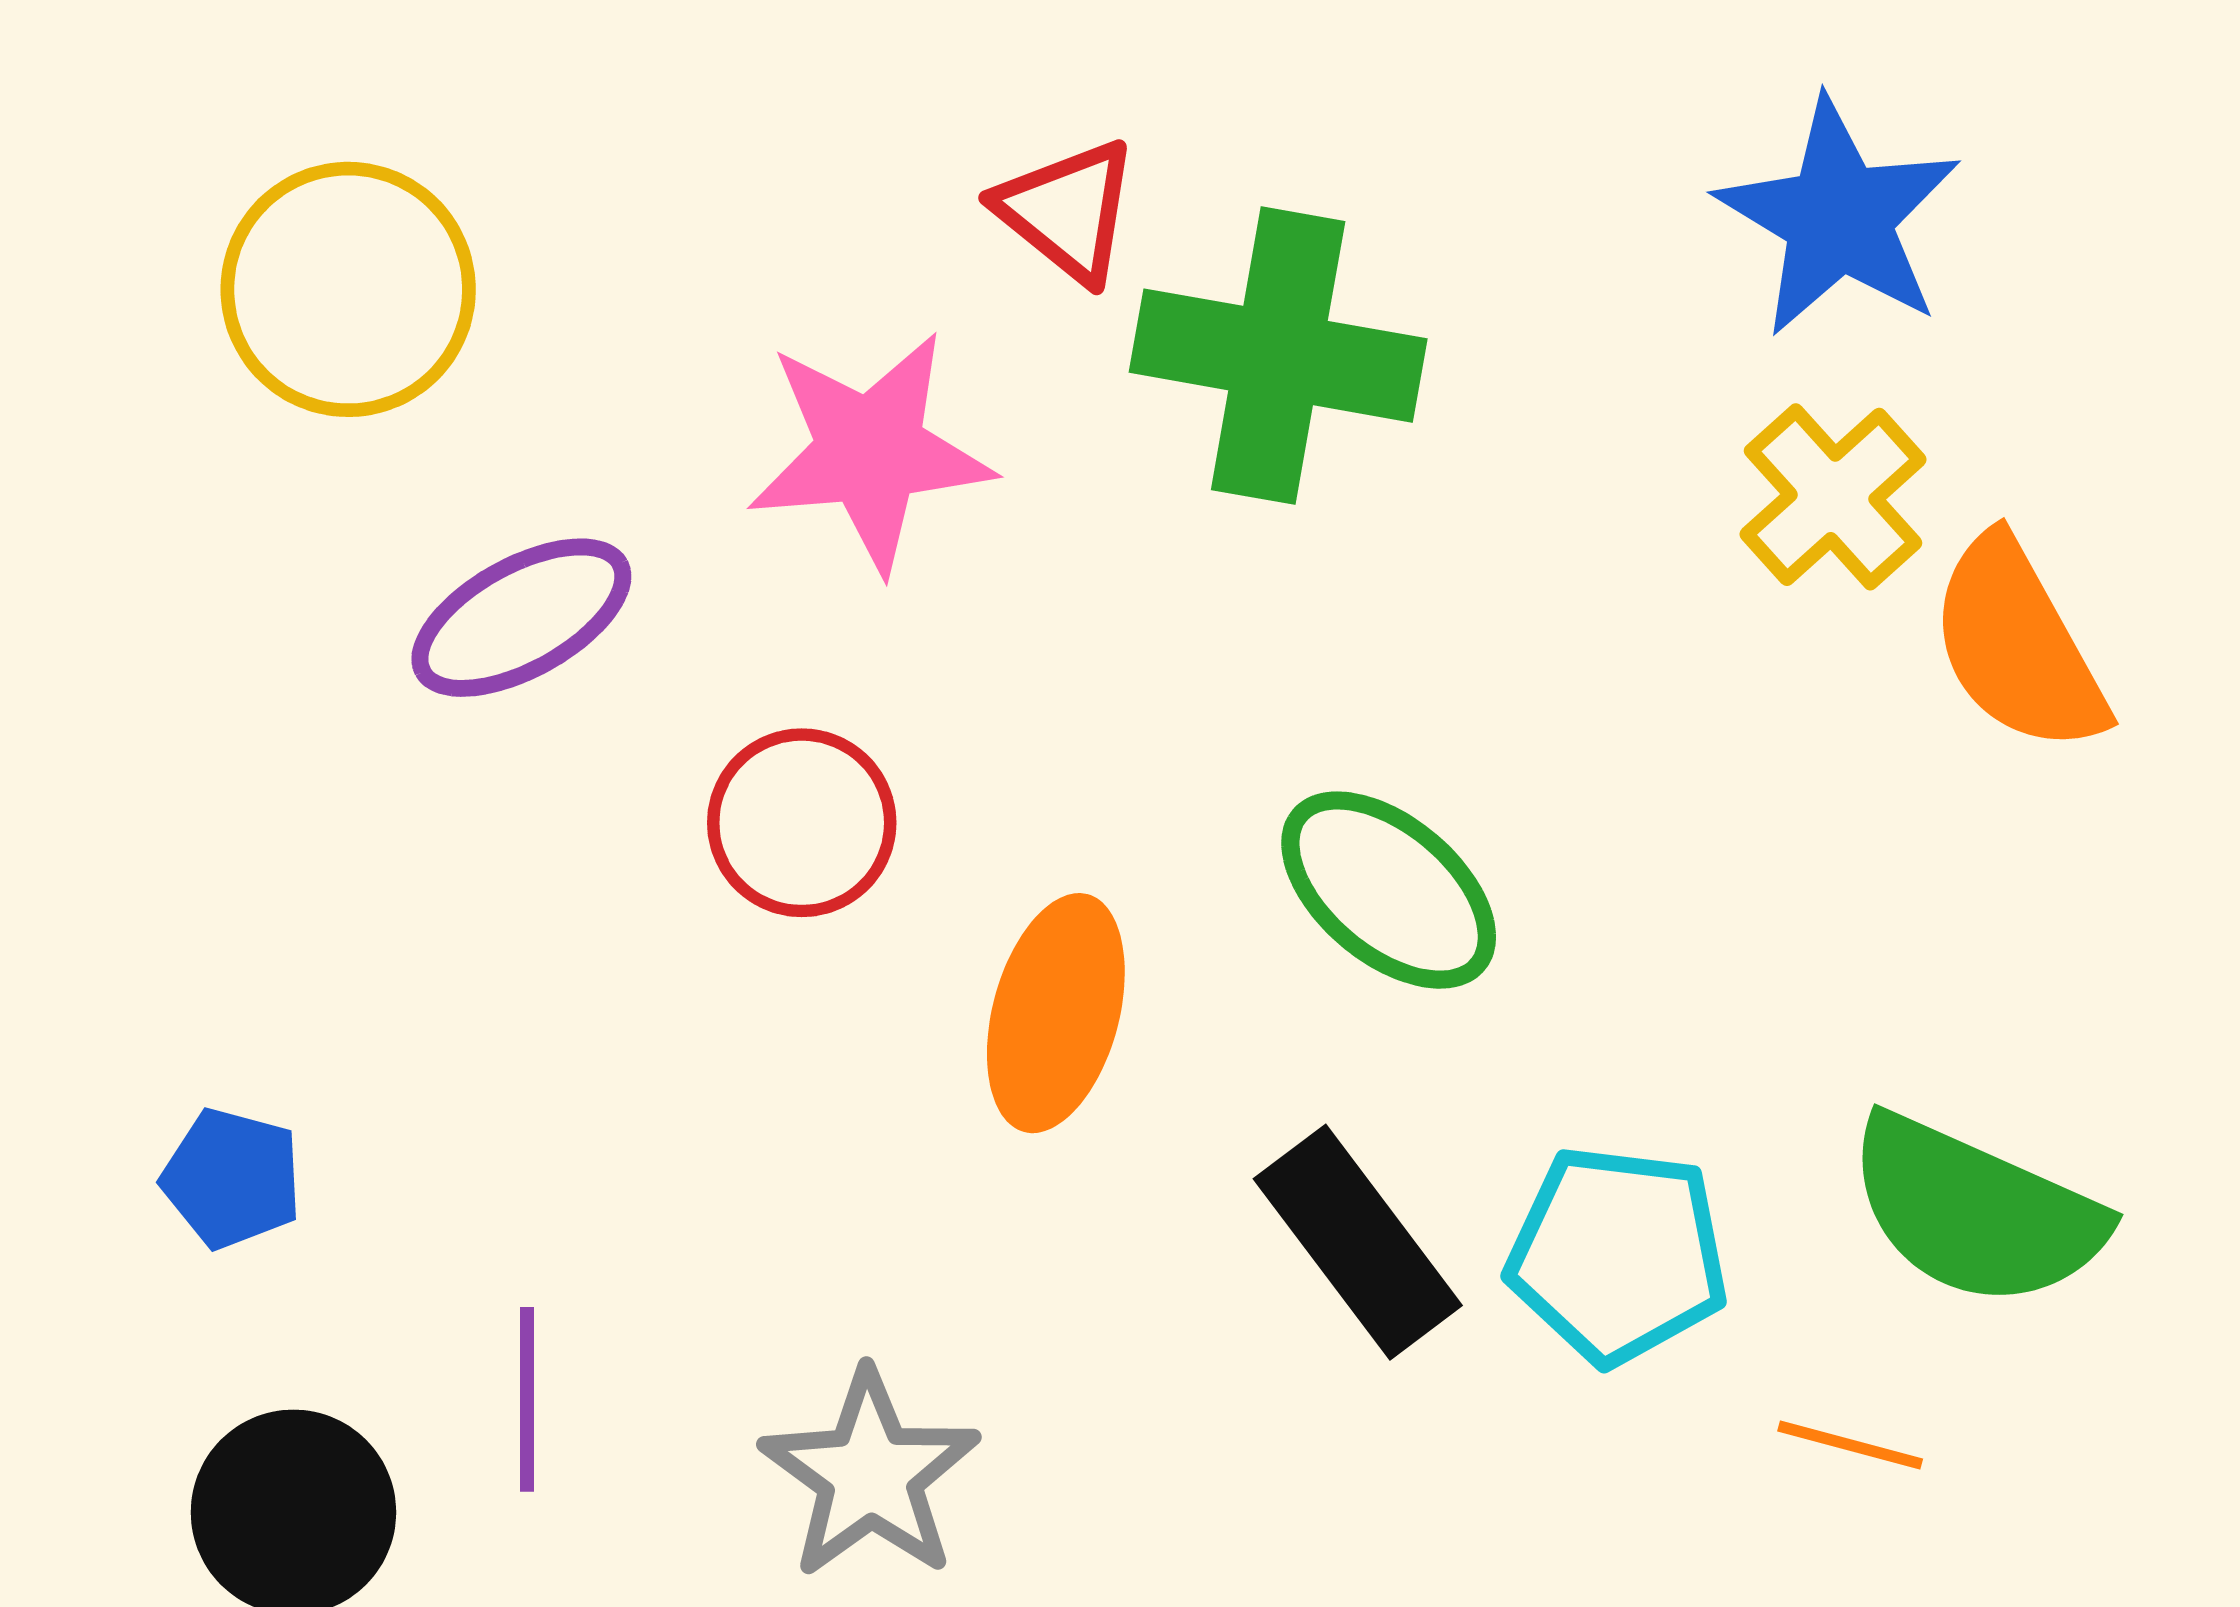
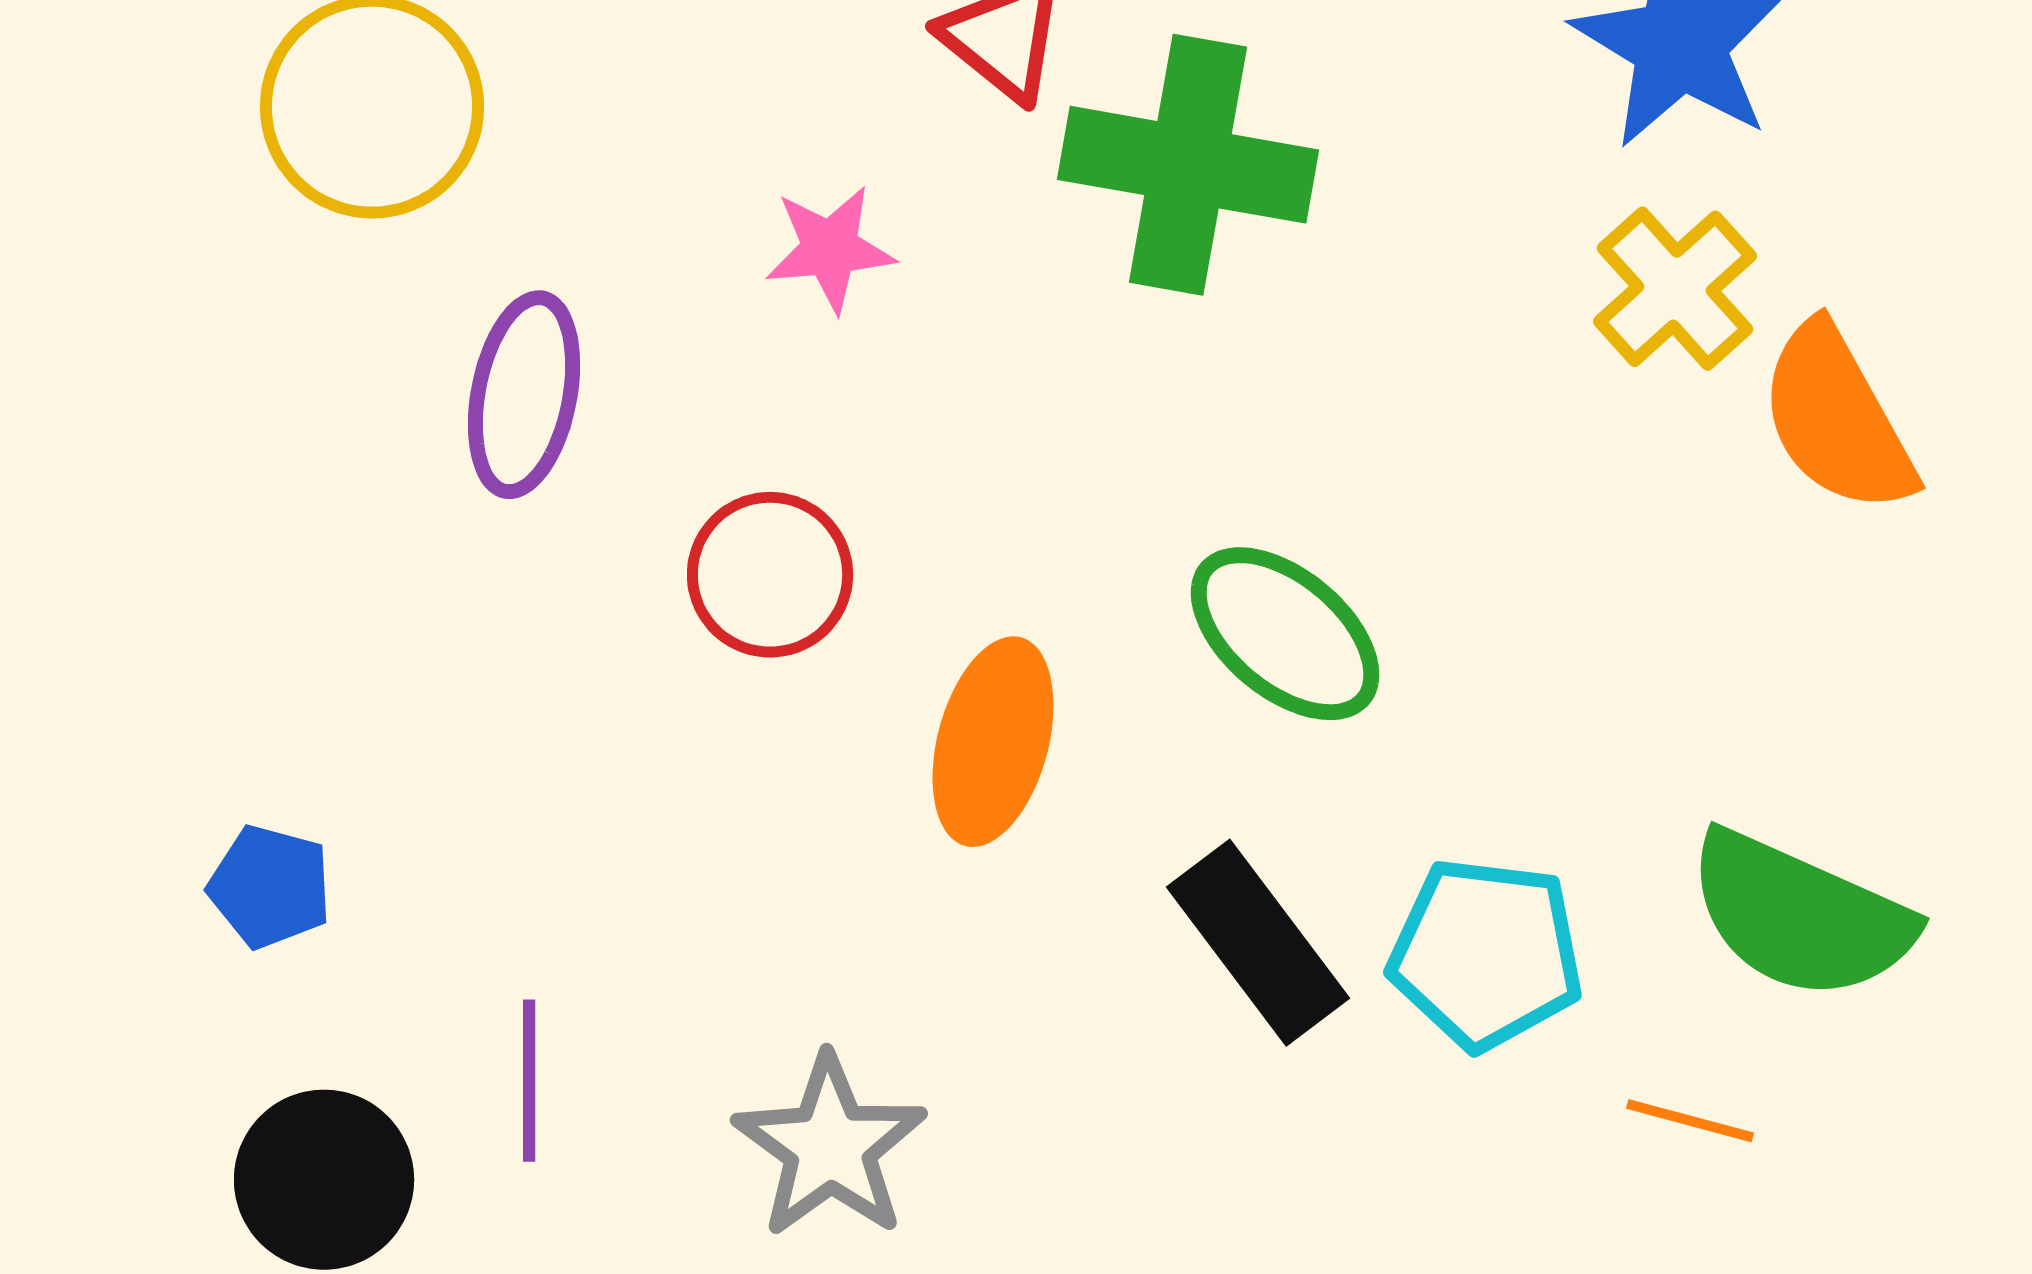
pink star: (870, 451) -> (830, 249), size x0.6
purple ellipse: (521, 618) -> (524, 395), turned -50

